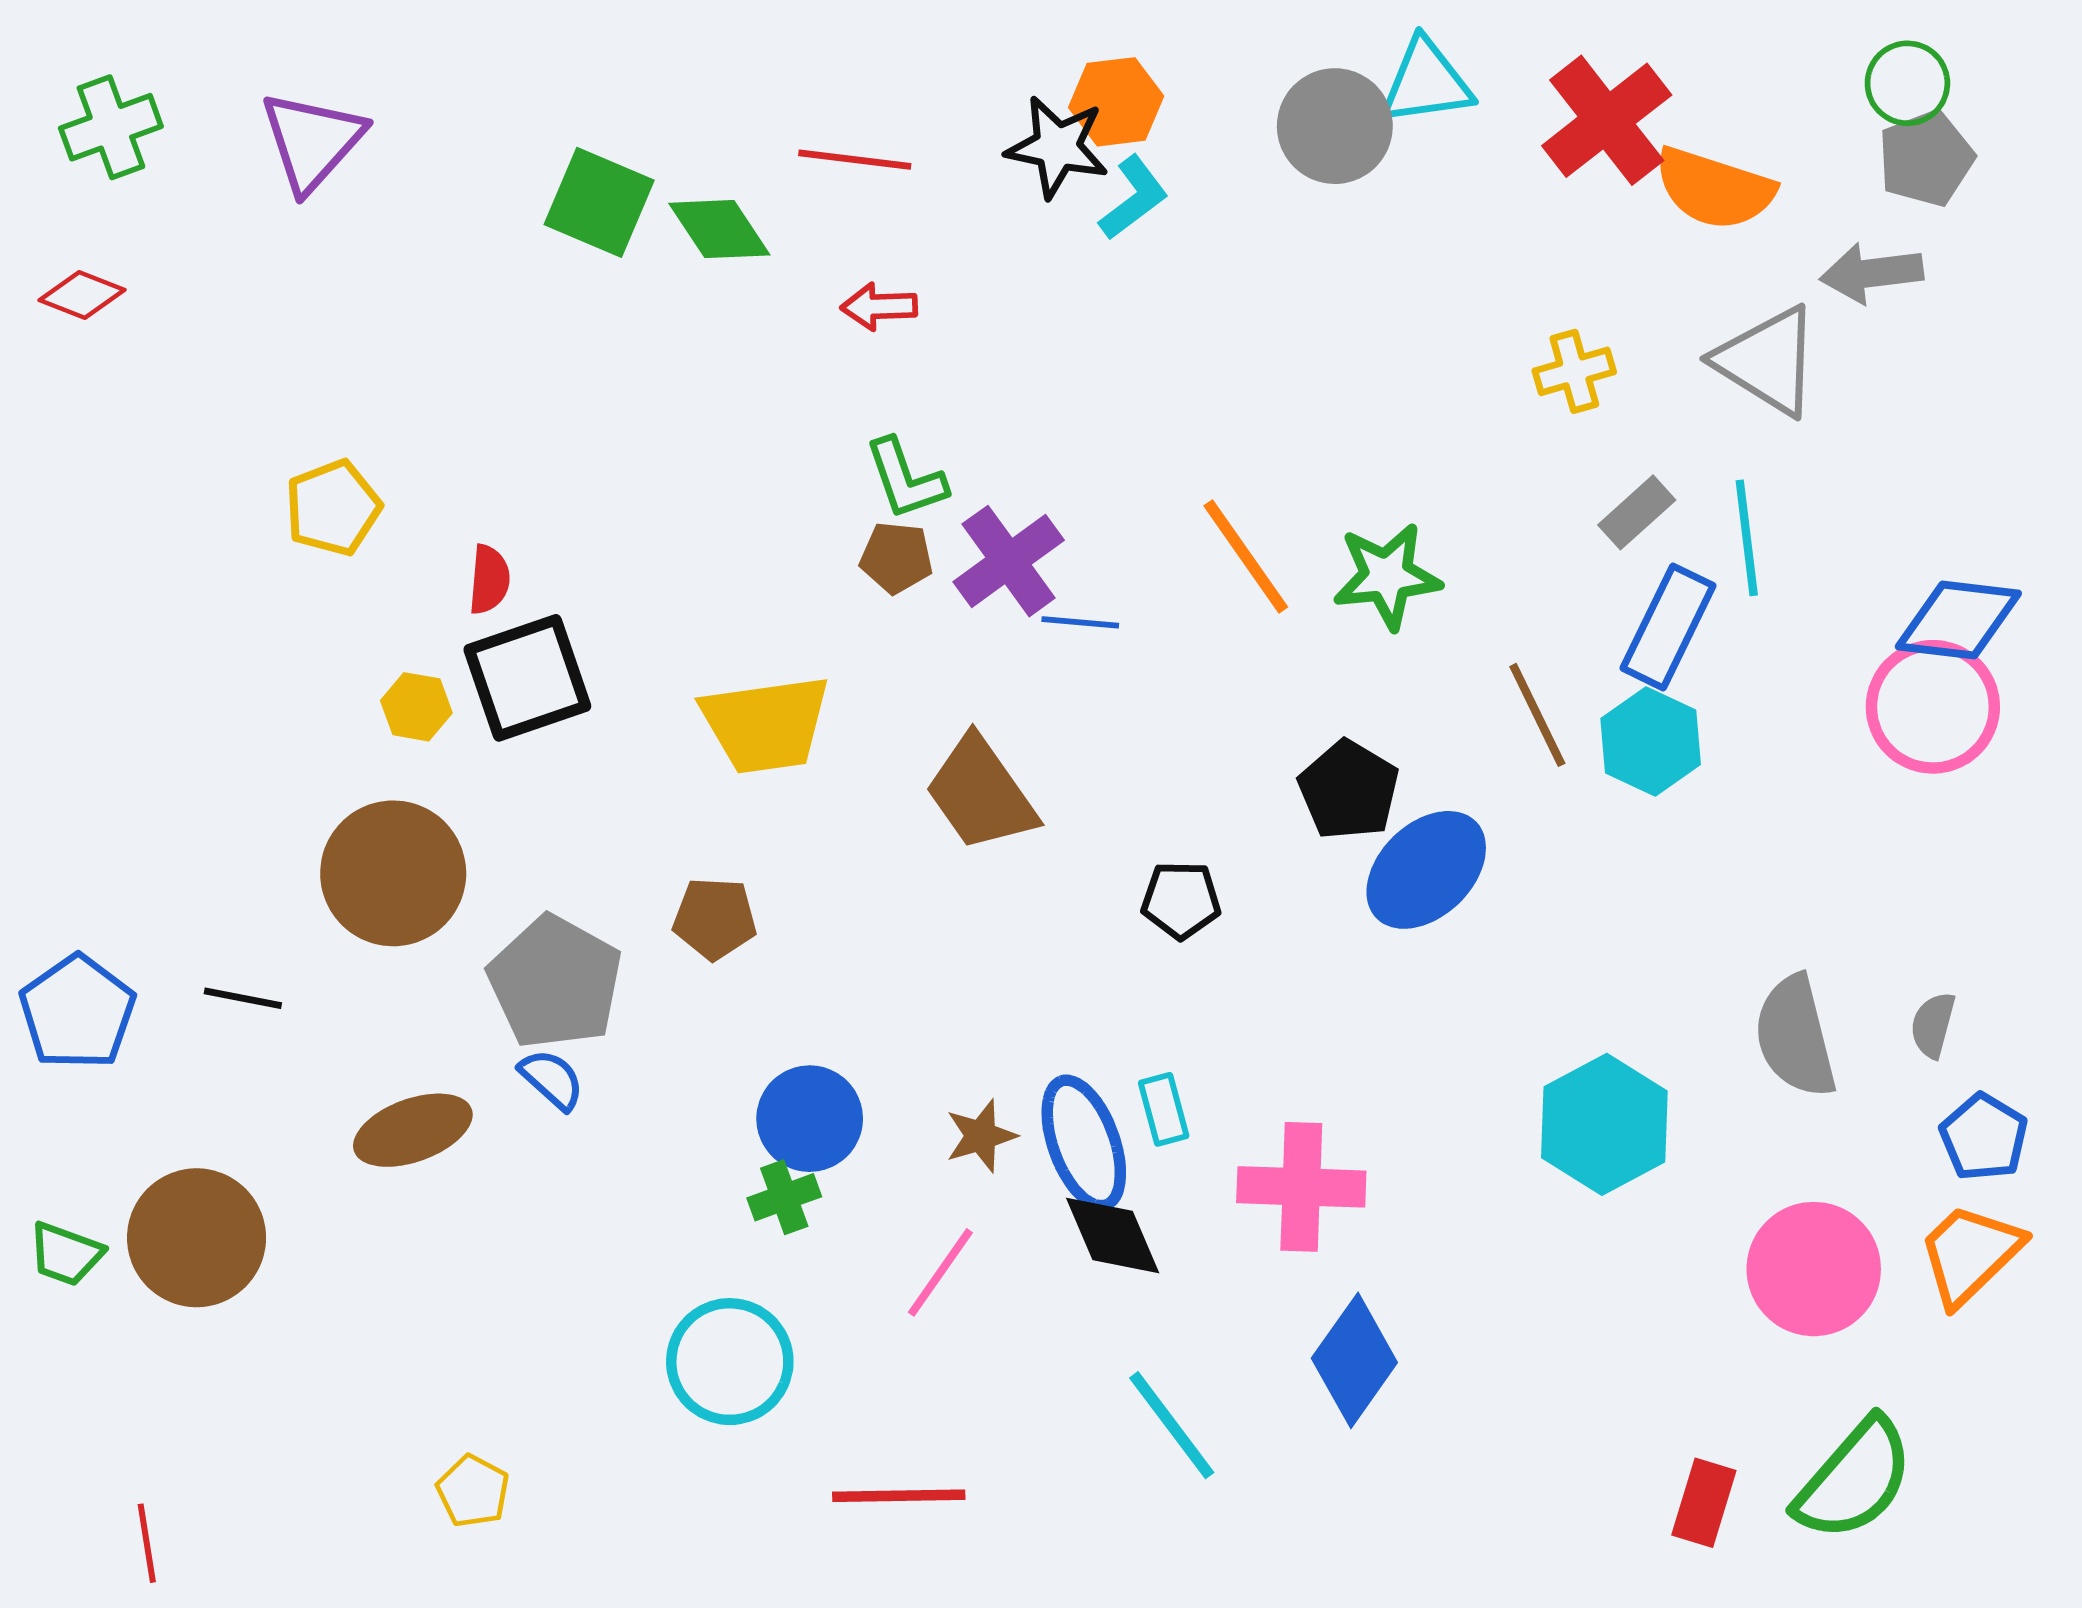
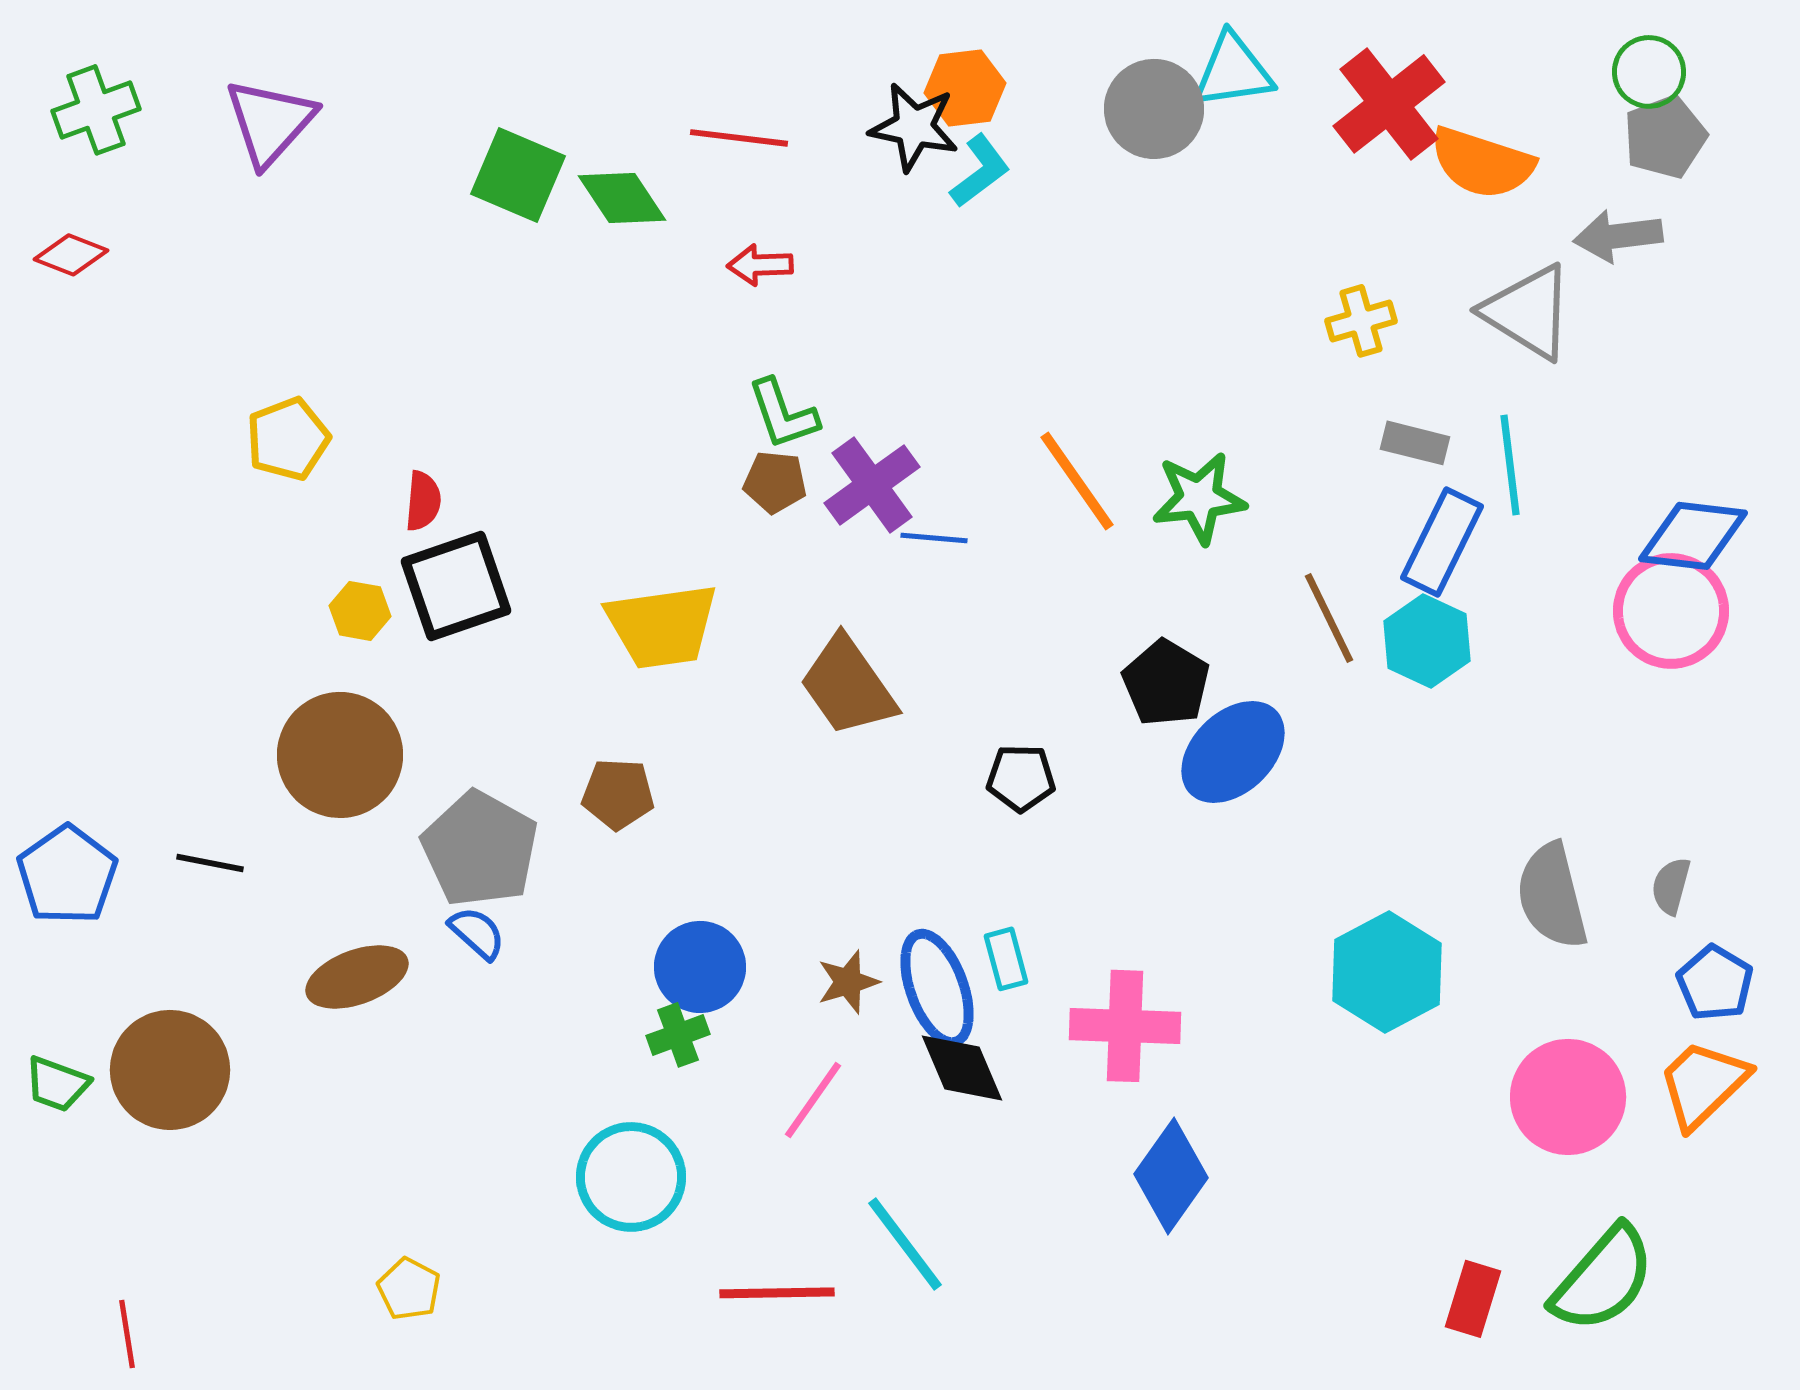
gray rectangle: (1637, 512) -> (1415, 443), turned 56
cyan line: (1172, 1425) -> (905, 1244), moved

